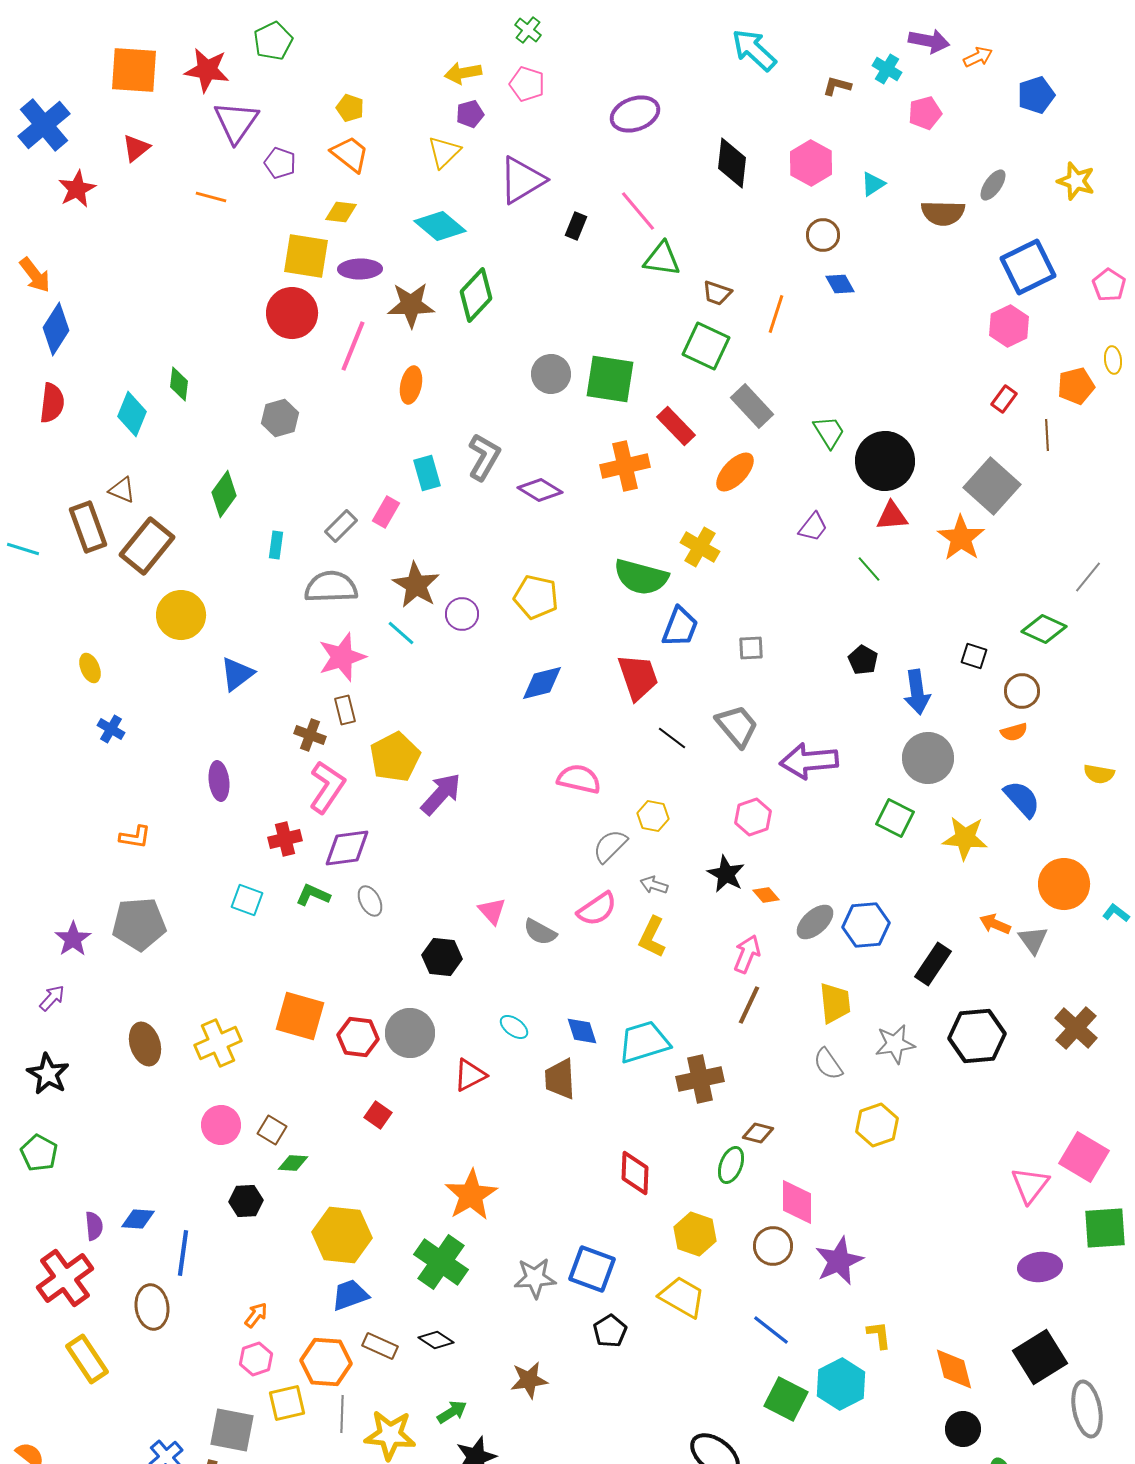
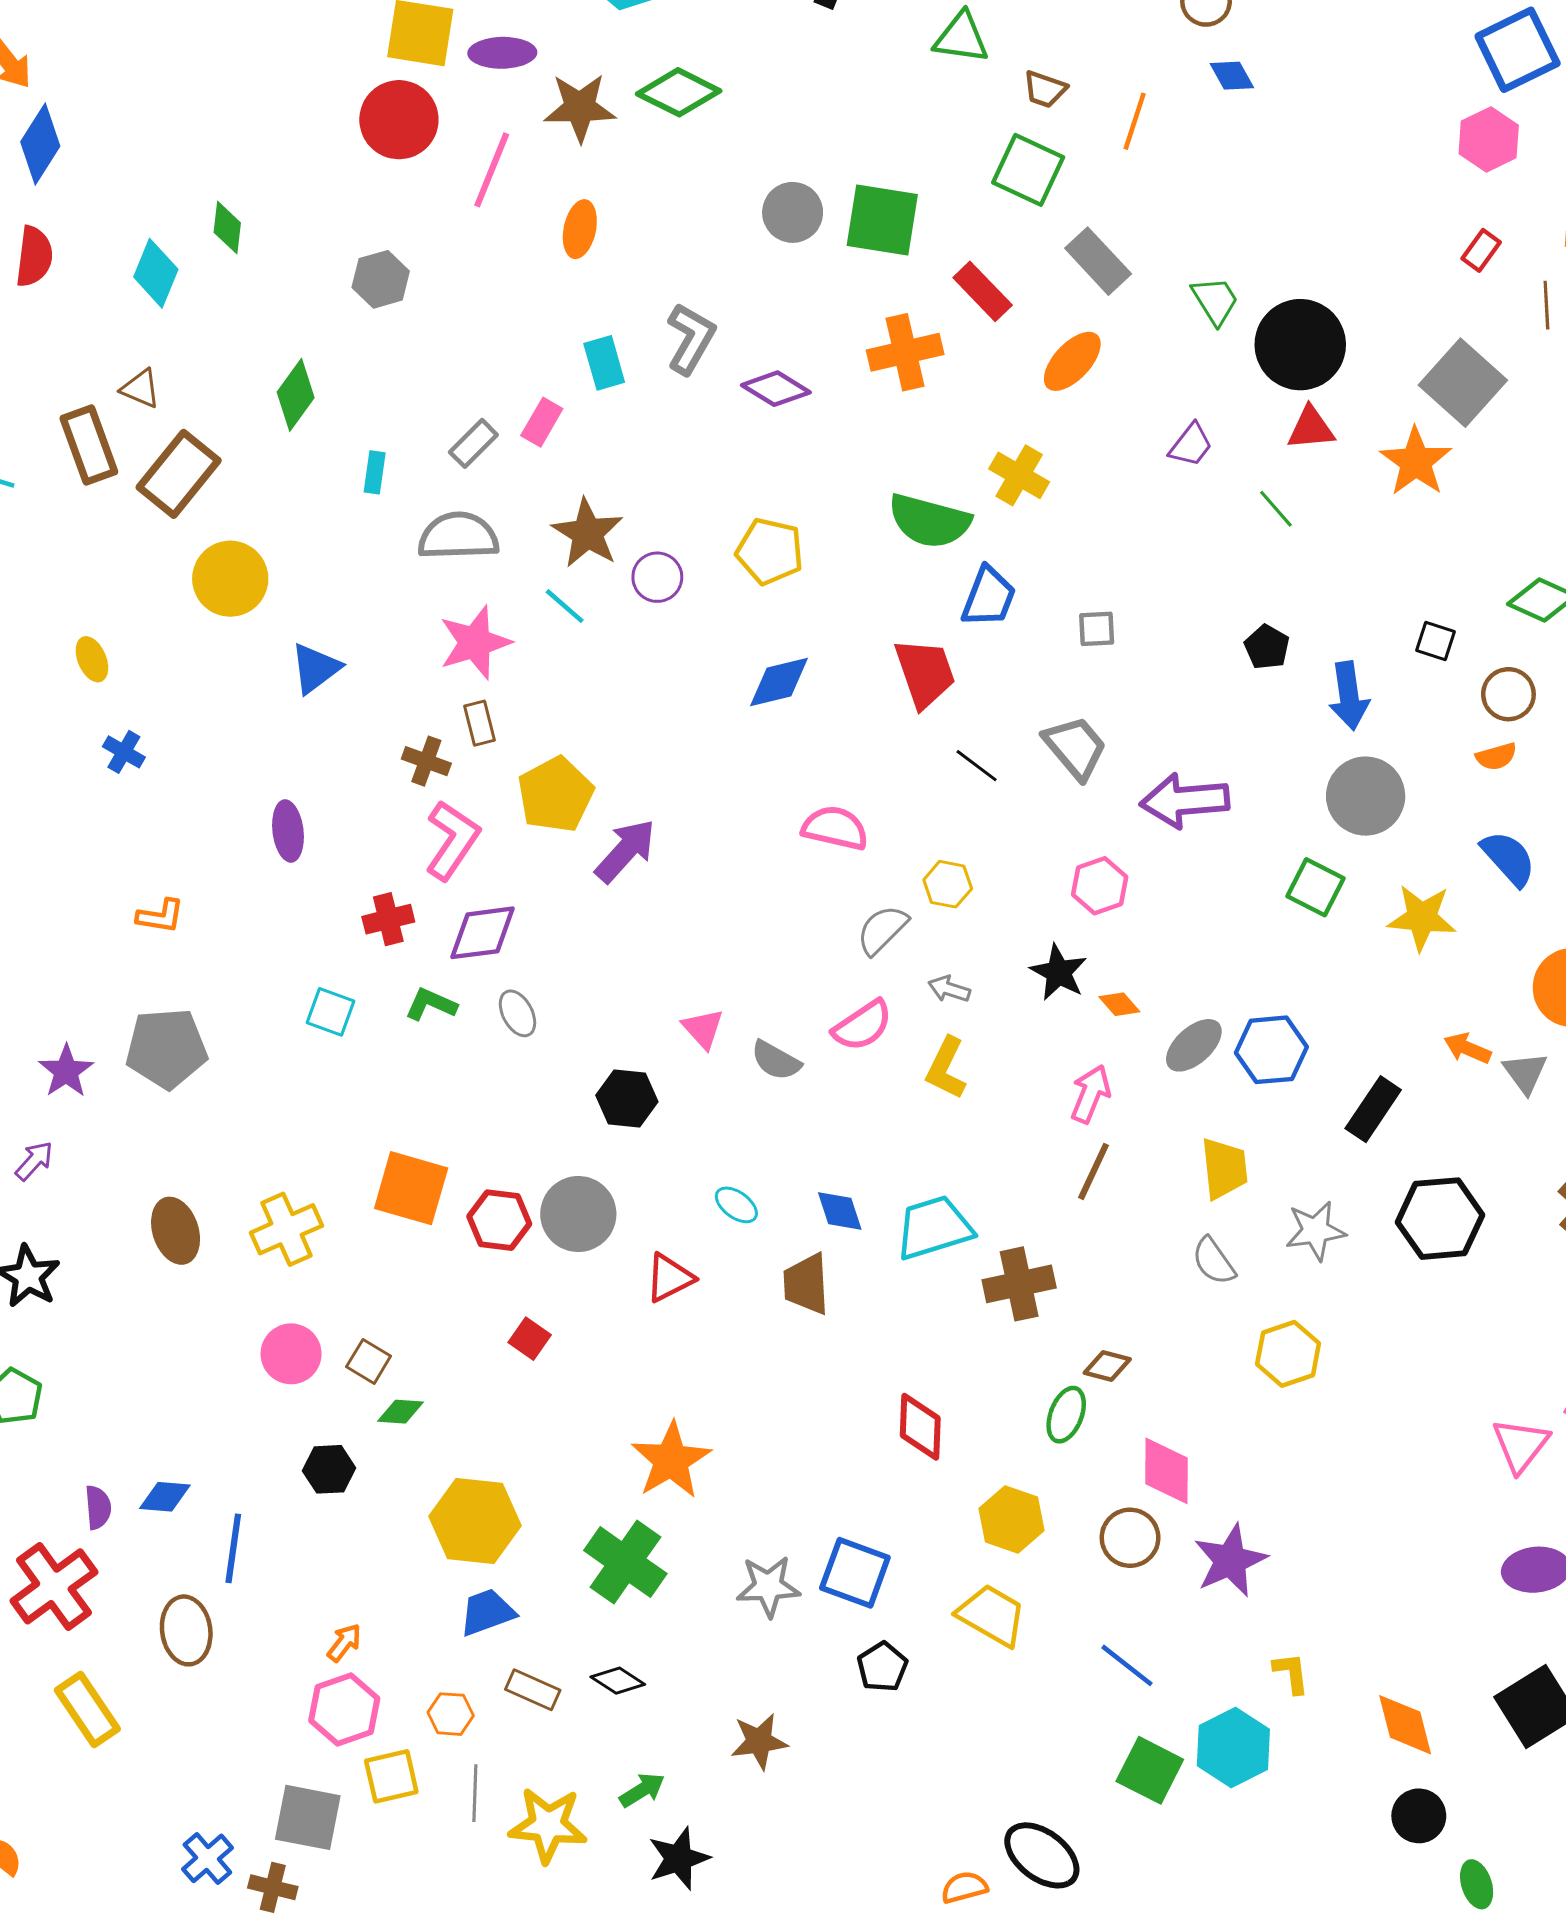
green diamond: (476, 295) -> (679, 92), turned 74
pink hexagon: (256, 1359) -> (344, 1710), size x1.4
orange hexagon: (326, 1362) -> (451, 1714), size x0.6

